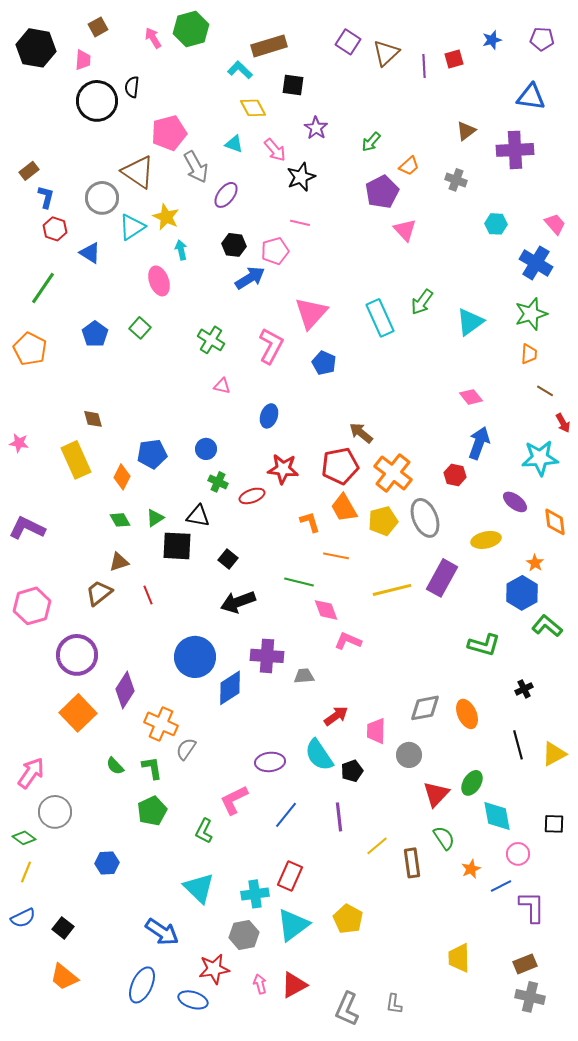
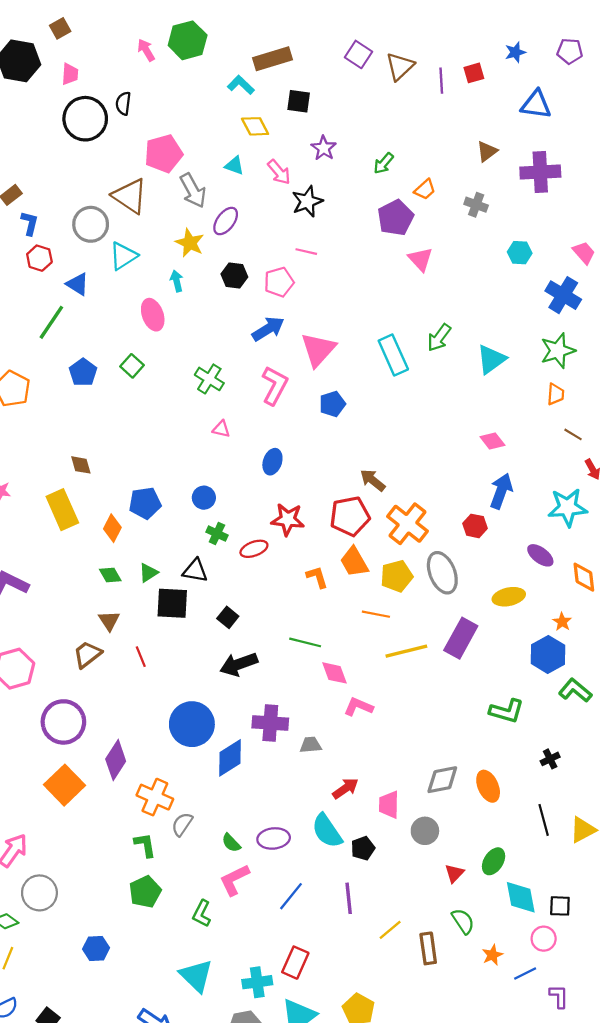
brown square: (98, 27) -> (60, 28), moved
blue triangle: (531, 97) -> (536, 105), moved
yellow star: (166, 217) -> (190, 243), moved
blue arrow: (250, 278) -> (268, 329), moved
green line: (43, 288) -> (51, 322), moved
blue pentagon: (324, 363) -> (332, 404), turned 30
orange line: (336, 556) -> (376, 614), moved
brown triangle: (119, 562) -> (109, 621), turned -45
green semicircle: (115, 766) -> (231, 843), moved
red triangle: (436, 794) -> (454, 873), size x0.7
black square: (554, 824) -> (560, 906), moved
purple L-shape: (532, 907) -> (559, 996), size x0.7

